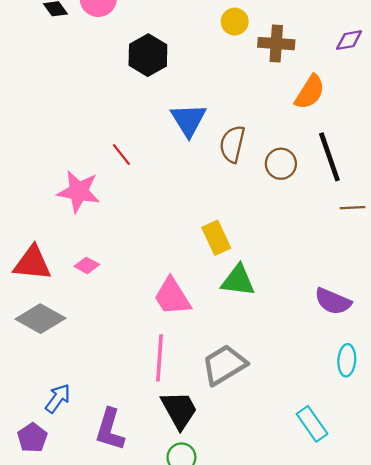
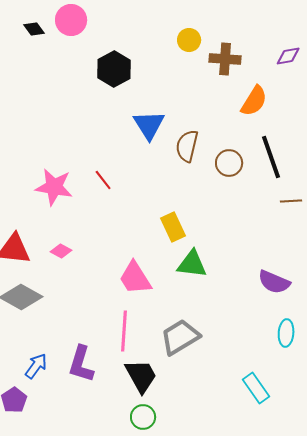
red line: (121, 154) -> (103, 180), moved
purple L-shape: (110, 430) -> (81, 364), moved

